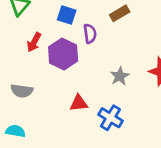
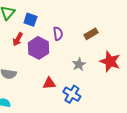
brown rectangle: (120, 13) -> (91, 34), moved
blue square: (67, 15) -> (30, 20), moved

